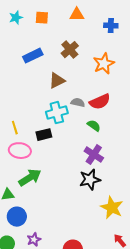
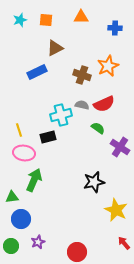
brown cross: (70, 50) -> (82, 75), moved, turned -30
blue rectangle: (33, 56) -> (37, 72), moved
brown triangle: (57, 81) -> (55, 48), moved
purple cross: (94, 155) -> (120, 147), moved
green arrow: (30, 178) -> (34, 180), turned -35

